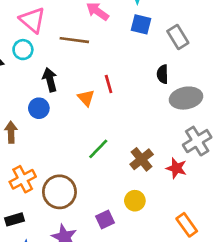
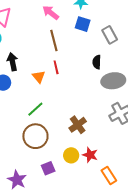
brown line: (74, 40) -> (54, 40), moved, turned 65
green line: (98, 149) -> (35, 109), moved
red star: (176, 168) -> (90, 155), moved
brown circle: (59, 192) -> (35, 136), moved

